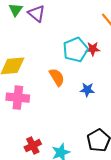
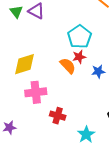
red star: (93, 49) -> (79, 57), moved
red cross: (33, 146) -> (58, 116), moved, turned -35

